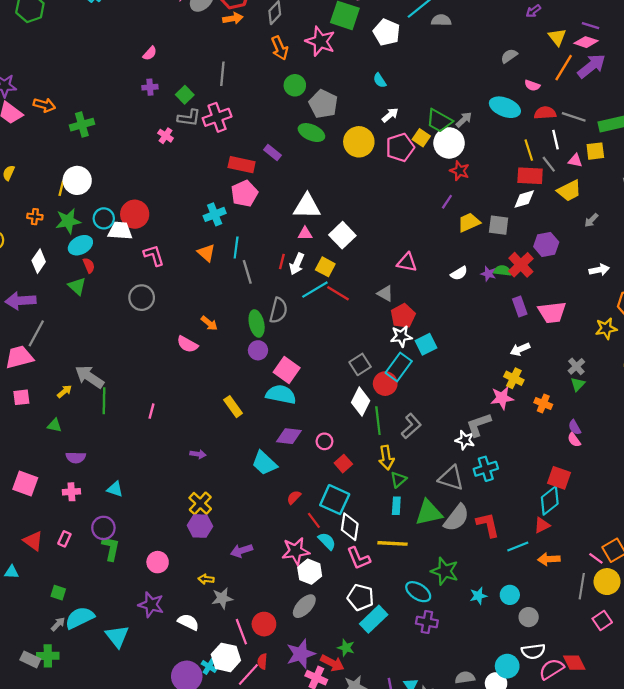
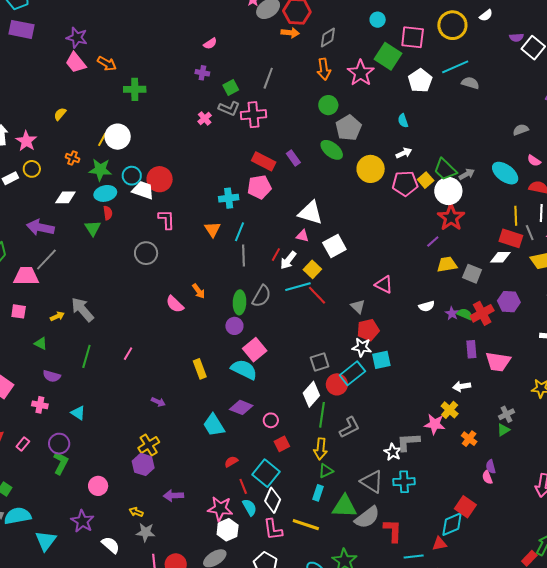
red star: (460, 171) -> (451, 218), size x1.5
white diamond: (39, 261) -> (65, 197), turned 40
green line: (104, 401) -> (86, 356), moved

